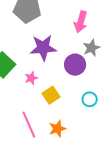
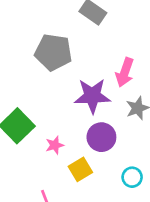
purple star: (43, 48) -> (92, 96), moved
purple circle: (75, 65) -> (101, 137), moved

